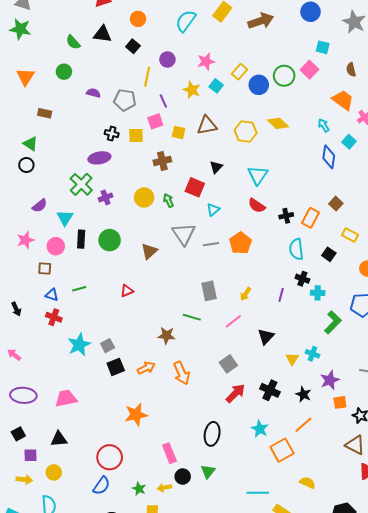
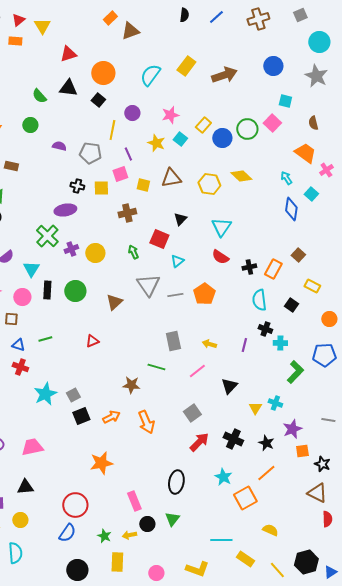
orange circle: (138, 19) -> (103, 73), size x1.5
yellow circle: (144, 197) -> (95, 253), moved
yellow arrow: (246, 294) -> (209, 344), turned 72

